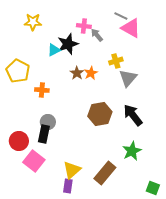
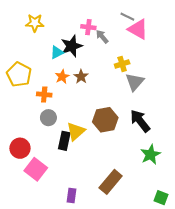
orange star: (91, 73) -> (62, 77), moved
gray circle: (48, 122) -> (48, 118), moved
black rectangle: (44, 134) -> (64, 141), moved
green star: (132, 151) -> (151, 154), moved
yellow triangle: (72, 170) -> (76, 131), moved

